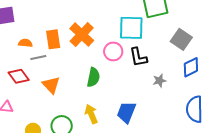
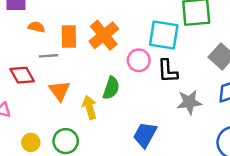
orange semicircle: (25, 43) -> (36, 27), moved
gray star: (159, 81) -> (189, 102), size x1.5
yellow arrow: (91, 114) -> (90, 107), moved

